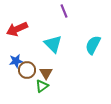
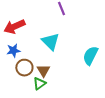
cyan semicircle: (93, 45) -> (90, 56), moved
blue star: (16, 61) -> (13, 51), moved

